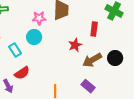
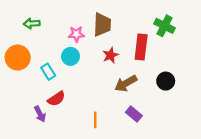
red rectangle: (94, 29) -> (141, 47), size x1.5
red star: (75, 45) -> (110, 55), moved
brown arrow: (92, 60) -> (126, 83), moved

